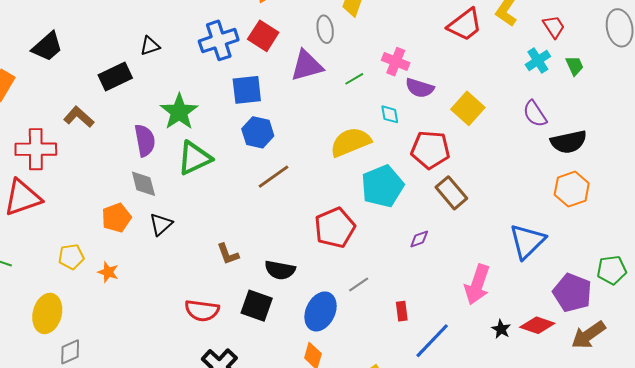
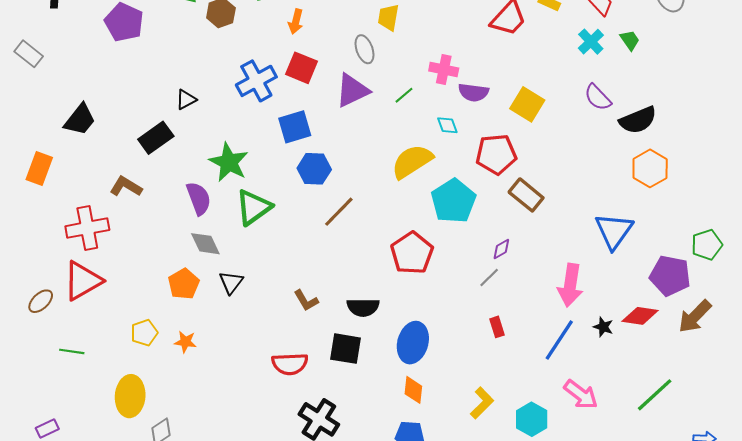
gray line: (359, 285) -> (489, 278), moved
blue line: (432, 341) -> (559, 340), moved

